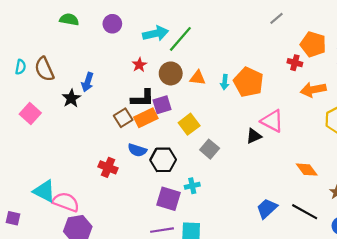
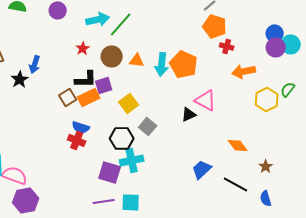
orange pentagon: (313, 44) -> (215, 26), moved
cyan arrow: (225, 82) -> (162, 64), size x1.6
black hexagon: (163, 160) -> (122, 138), moved
red cross: (108, 167) -> (77, 140), moved
cyan cross: (192, 186) -> (132, 160), size x1.6
blue trapezoid: (267, 208) -> (202, 169), moved

